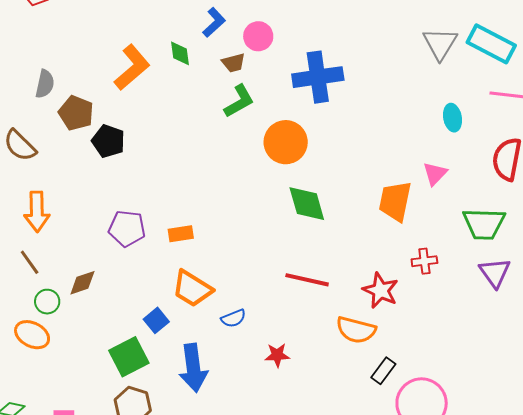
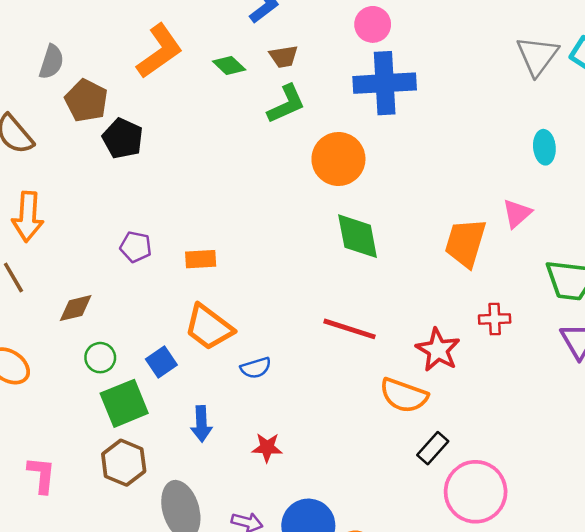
pink circle: (258, 36) -> (373, 24), moved
green diamond: (180, 53) -> (229, 66), moved, turned -44
purple pentagon: (127, 228) -> (136, 247), size x0.7
green circle: (47, 302) -> (100, 358), moved
red star: (277, 355) -> (267, 447), moved
blue arrow: (193, 368) -> (201, 424), size x0.6

